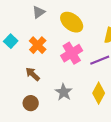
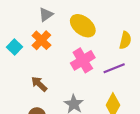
orange cross: (38, 45) -> (41, 40), moved

